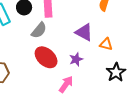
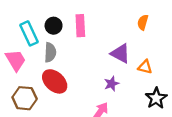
gray semicircle: (39, 30) -> (50, 52), moved, turned -36
red ellipse: (46, 57) -> (55, 81), moved

